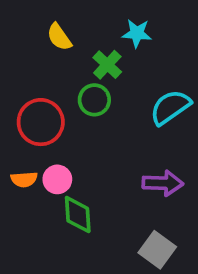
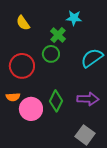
yellow semicircle: (59, 37) -> (23, 23), moved
pink circle: (57, 179) -> (31, 109), moved, size x1.5
green diamond: (78, 215) -> (56, 101), moved, turned 30

